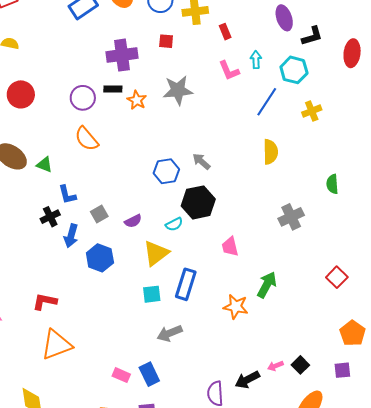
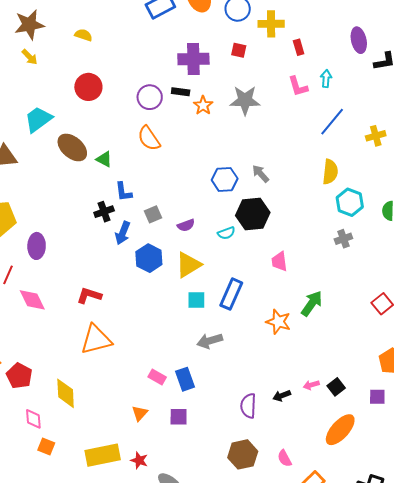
cyan hexagon: (294, 70) -> (350, 202), moved
gray cross: (291, 217) -> (343, 239), size x0.7
yellow triangle: (156, 253) -> (188, 265), moved
black arrow: (247, 380) -> (282, 396), size x0.7

